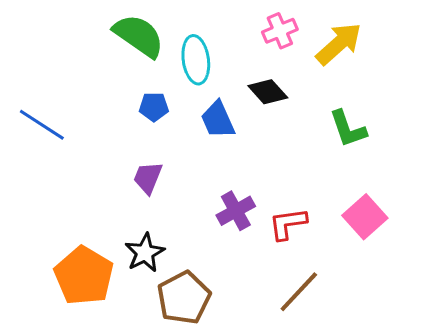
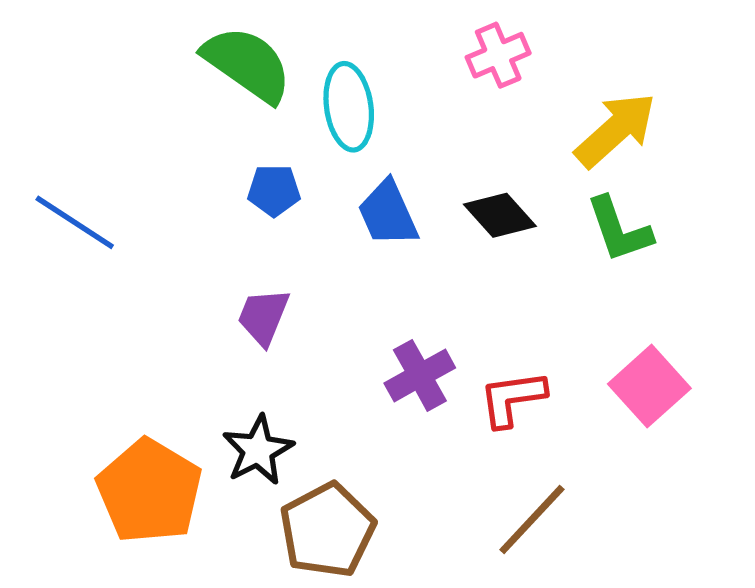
yellow arrow: (339, 44) -> (616, 130), moved
black diamond: (268, 92) -> (500, 215), moved

